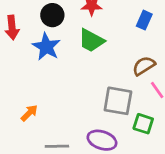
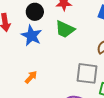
orange arrow: (29, 113) -> (31, 77), moved

